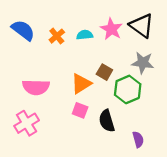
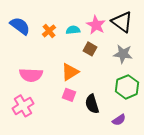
brown square: (104, 72) -> (90, 49), moved
green hexagon: (128, 89) -> (127, 87), moved
purple semicircle: (138, 139) -> (119, 120), turned 72

